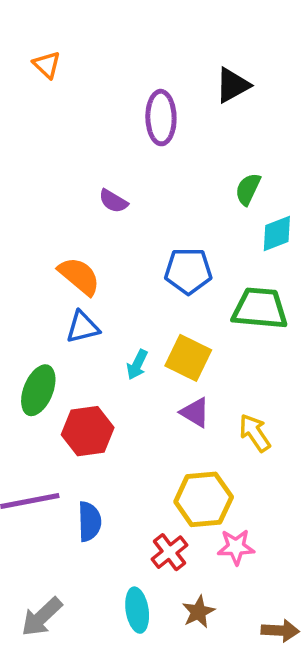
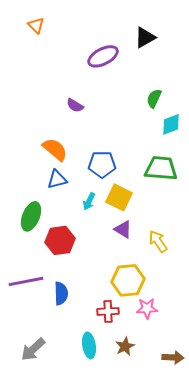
purple ellipse: (161, 118) -> (103, 56), turned 64
blue pentagon: (188, 271) -> (102, 164), moved
red cross: (170, 552) -> (108, 311), turned 35

